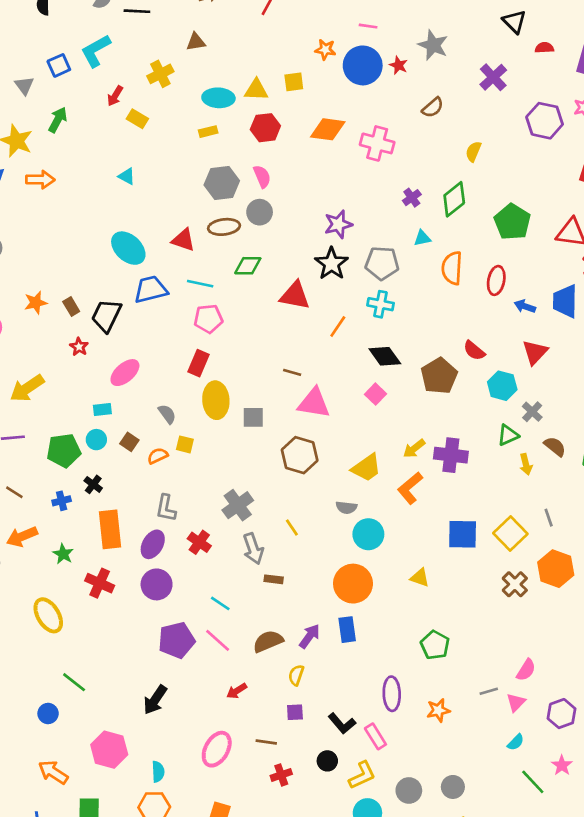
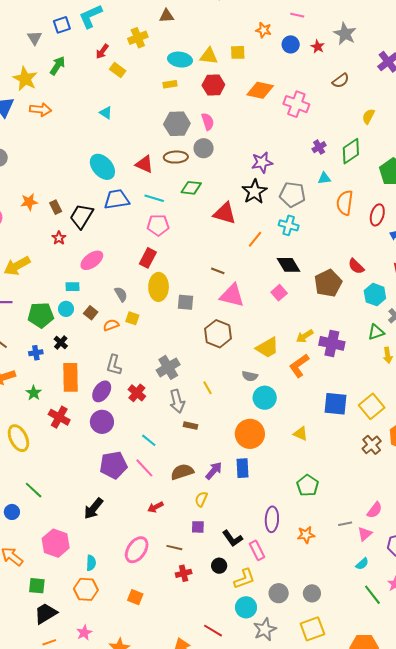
blue circle: (363, 65) -> (291, 44), size x0.6

